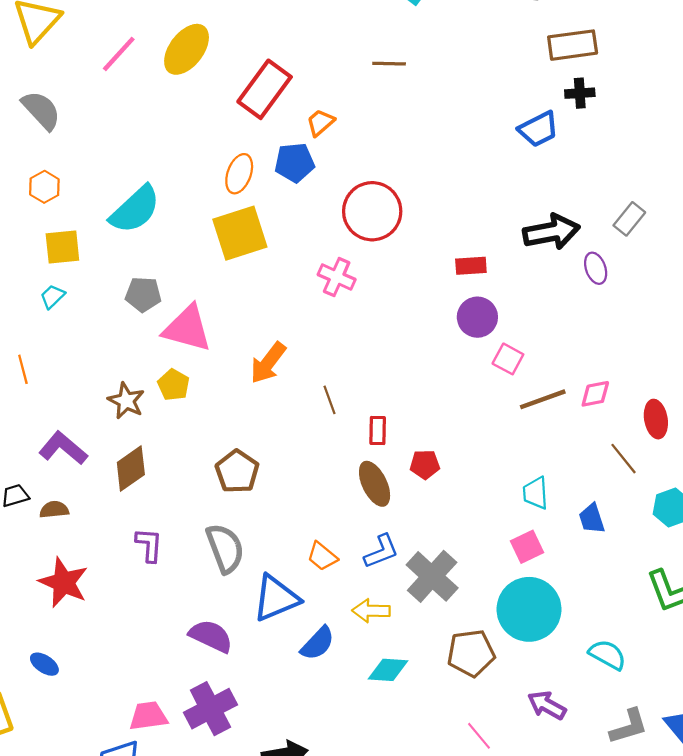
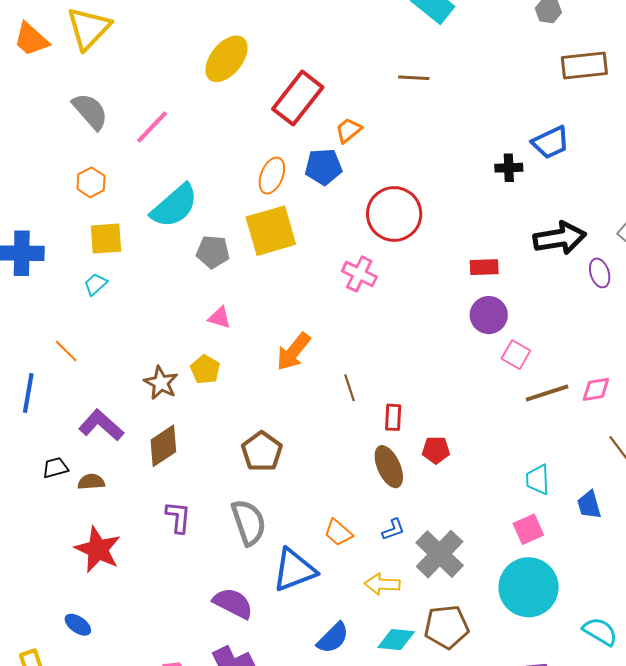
pink line: (119, 54) -> (152, 127), moved
black cross: (580, 93) -> (509, 168), moved
gray pentagon: (143, 294) -> (213, 252), moved
pink triangle: (187, 329) -> (219, 318), size x0.5
orange line: (23, 369) -> (66, 351), turned -32
blue L-shape: (381, 551) -> (393, 530), size x0.7
blue semicircle: (318, 643) -> (333, 638), moved
brown pentagon: (471, 653) -> (447, 627), moved

